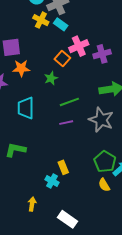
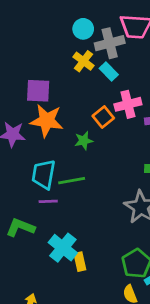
orange star: (21, 68) -> (47, 121), size x1.4
green line: (69, 102) -> (72, 181), moved
purple line: (66, 123) -> (48, 201), moved
cyan cross: (52, 181) -> (63, 248), moved, size x1.5

